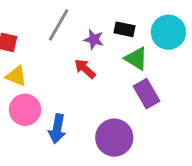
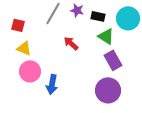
purple star: (94, 40) -> (77, 10), moved
purple circle: (114, 138) -> (108, 90), moved

